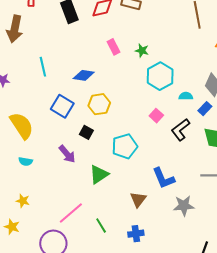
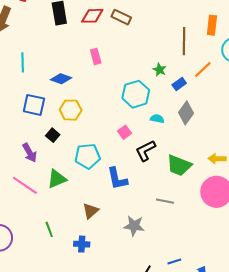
green star: (142, 51) -> (160, 70), moved
blue square: (62, 106) -> (34, 105), turned -30
blue rectangle: (205, 109) -> (179, 84), moved
blue L-shape: (163, 178) -> (117, 179), moved
pink line: (71, 213) -> (25, 185), moved, turned 64

